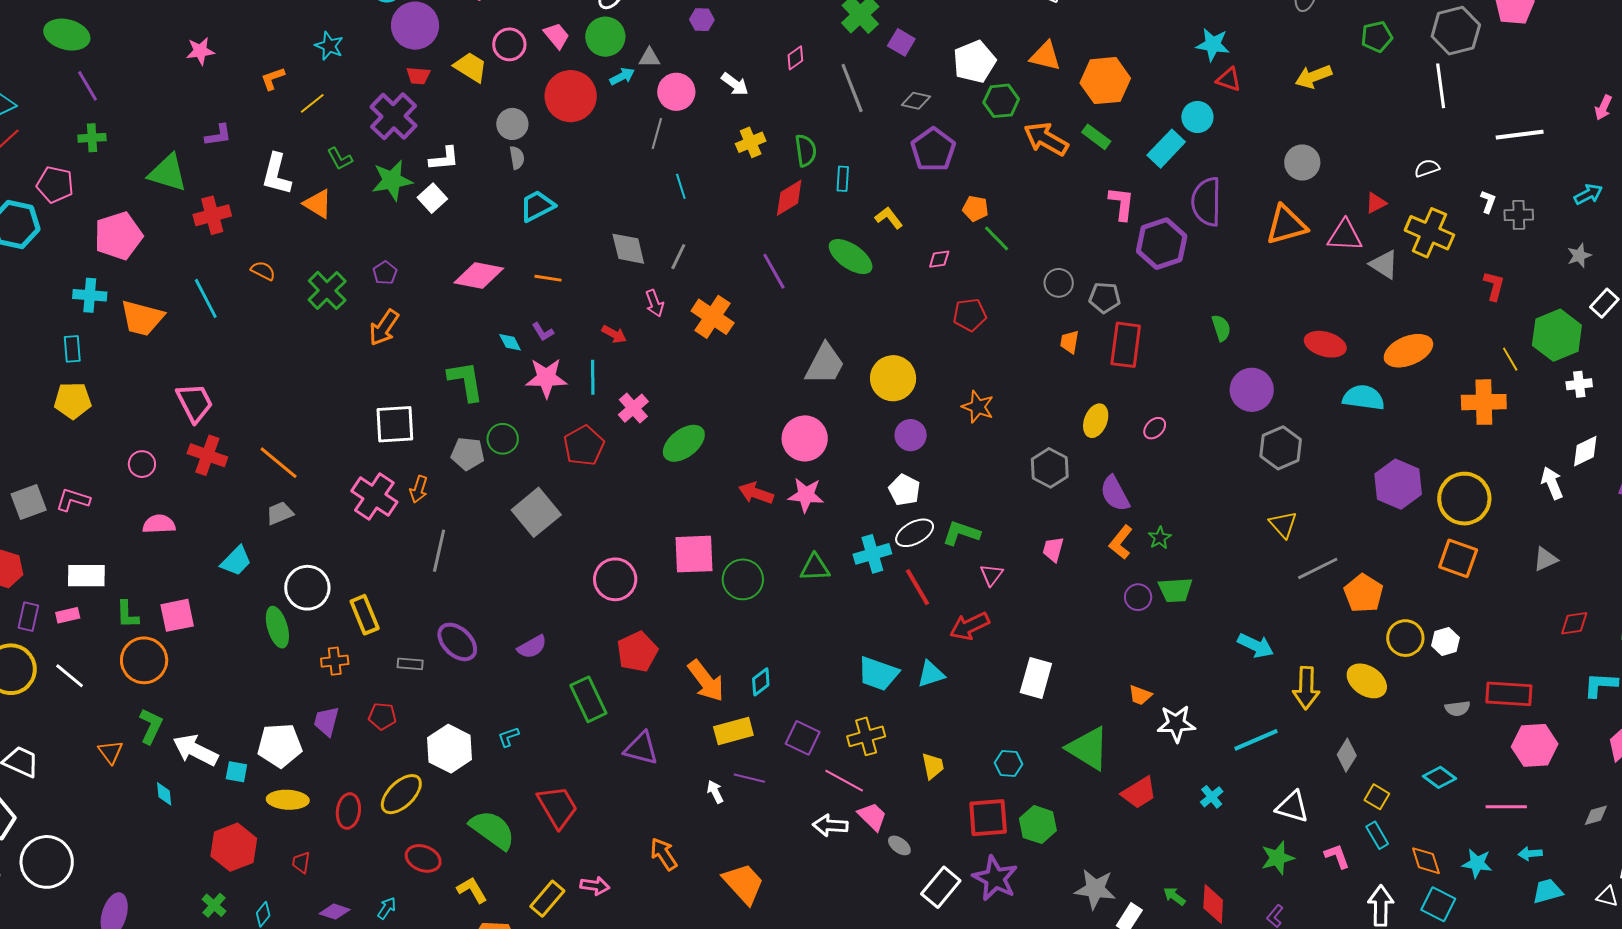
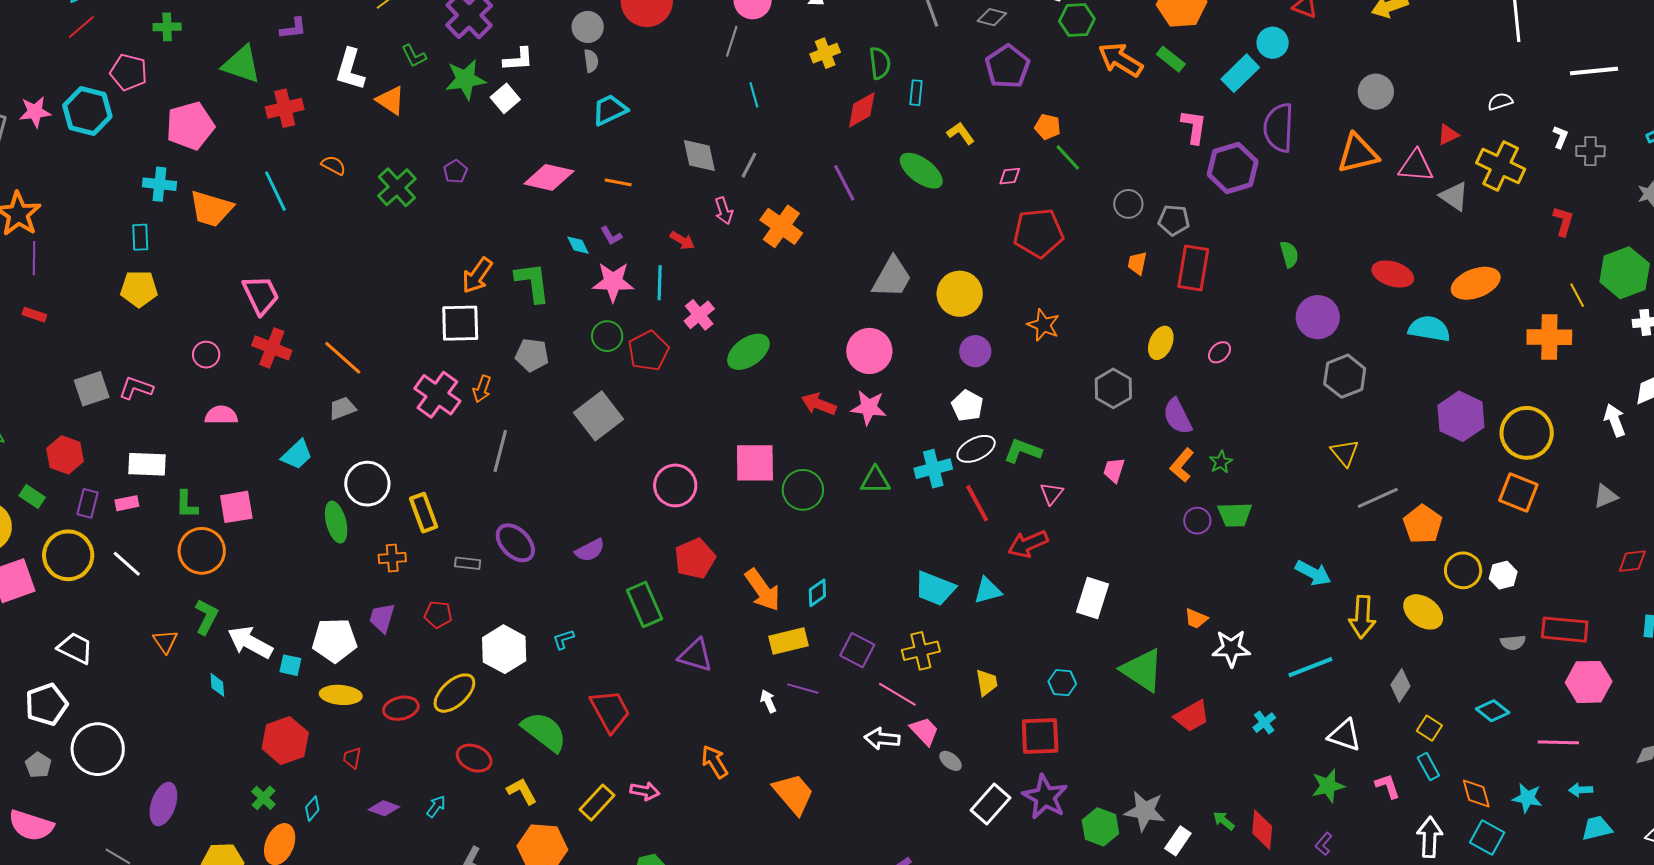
red pentagon: (970, 315) -> (1038, 233), size x1.5
orange arrow: (384, 328) -> (477, 276), moved
green circle: (503, 439) -> (607, 336), moved
red ellipse: (348, 811) -> (401, 708), turned 68
green hexagon: (1038, 825) -> (1100, 827), moved

